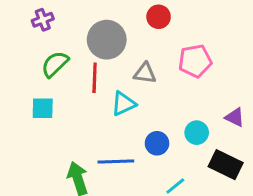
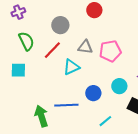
gray circle: (107, 40) -> (60, 25), size x0.7
pink pentagon: (195, 61) -> (110, 51), moved
green semicircle: (55, 64) -> (26, 41), turned 108
red line: (95, 78) -> (52, 50), turned 42

